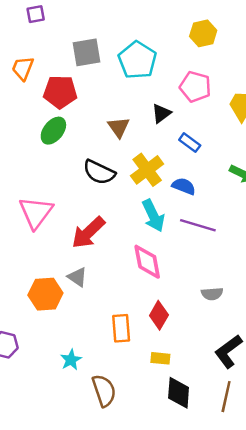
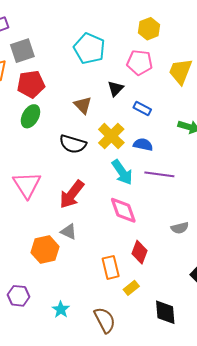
yellow hexagon: (203, 33) -> (149, 29), moved
gray square: (87, 52) -> (22, 51), moved
yellow rectangle: (160, 358) -> (131, 288), moved, turned -35
cyan star: (71, 360) -> (61, 309), moved

